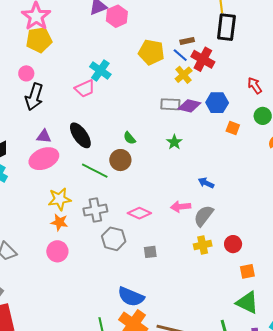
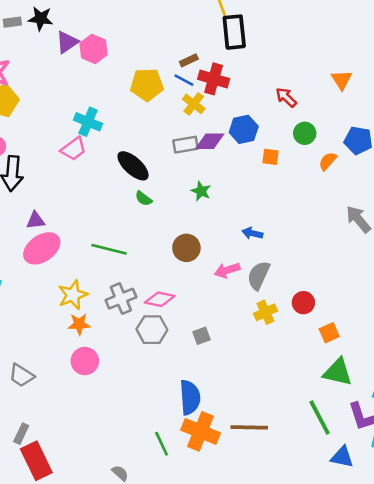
black ellipse: (80, 135) -> (133, 166), moved
brown circle: (120, 160) -> (186, 248), moved
pink diamond: (139, 213) -> (160, 299), moved
blue semicircle: (131, 297) -> (190, 397), turned -104

